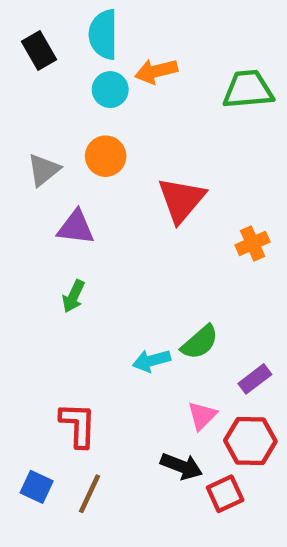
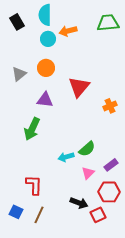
green trapezoid: (248, 90) -> (108, 23), moved
purple triangle: (76, 227) -> (45, 100), moved
green arrow: (73, 296) -> (32, 129), size x1.6
pink triangle: (202, 416) -> (88, 173), moved

